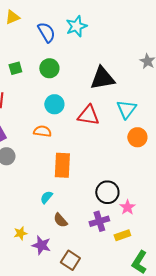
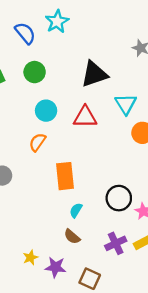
orange semicircle: (42, 131) -> (37, 142), turned -54
cyan semicircle: (46, 197) -> (76, 210), moved
purple cross: (99, 221) -> (116, 243), moved

